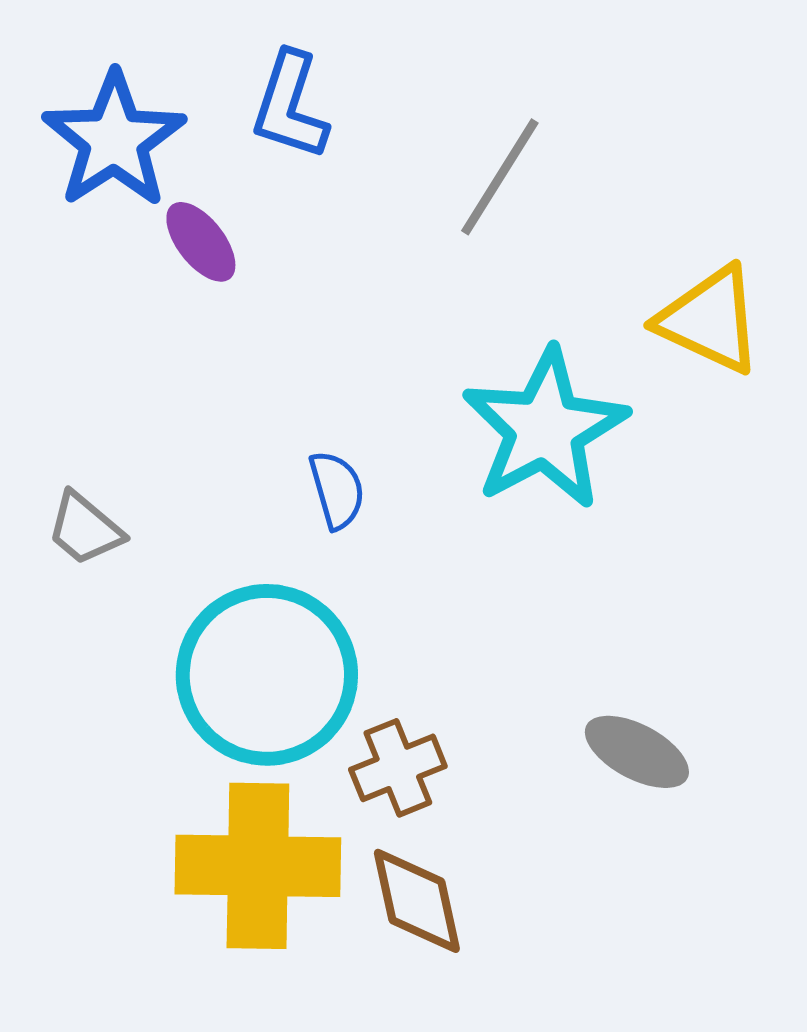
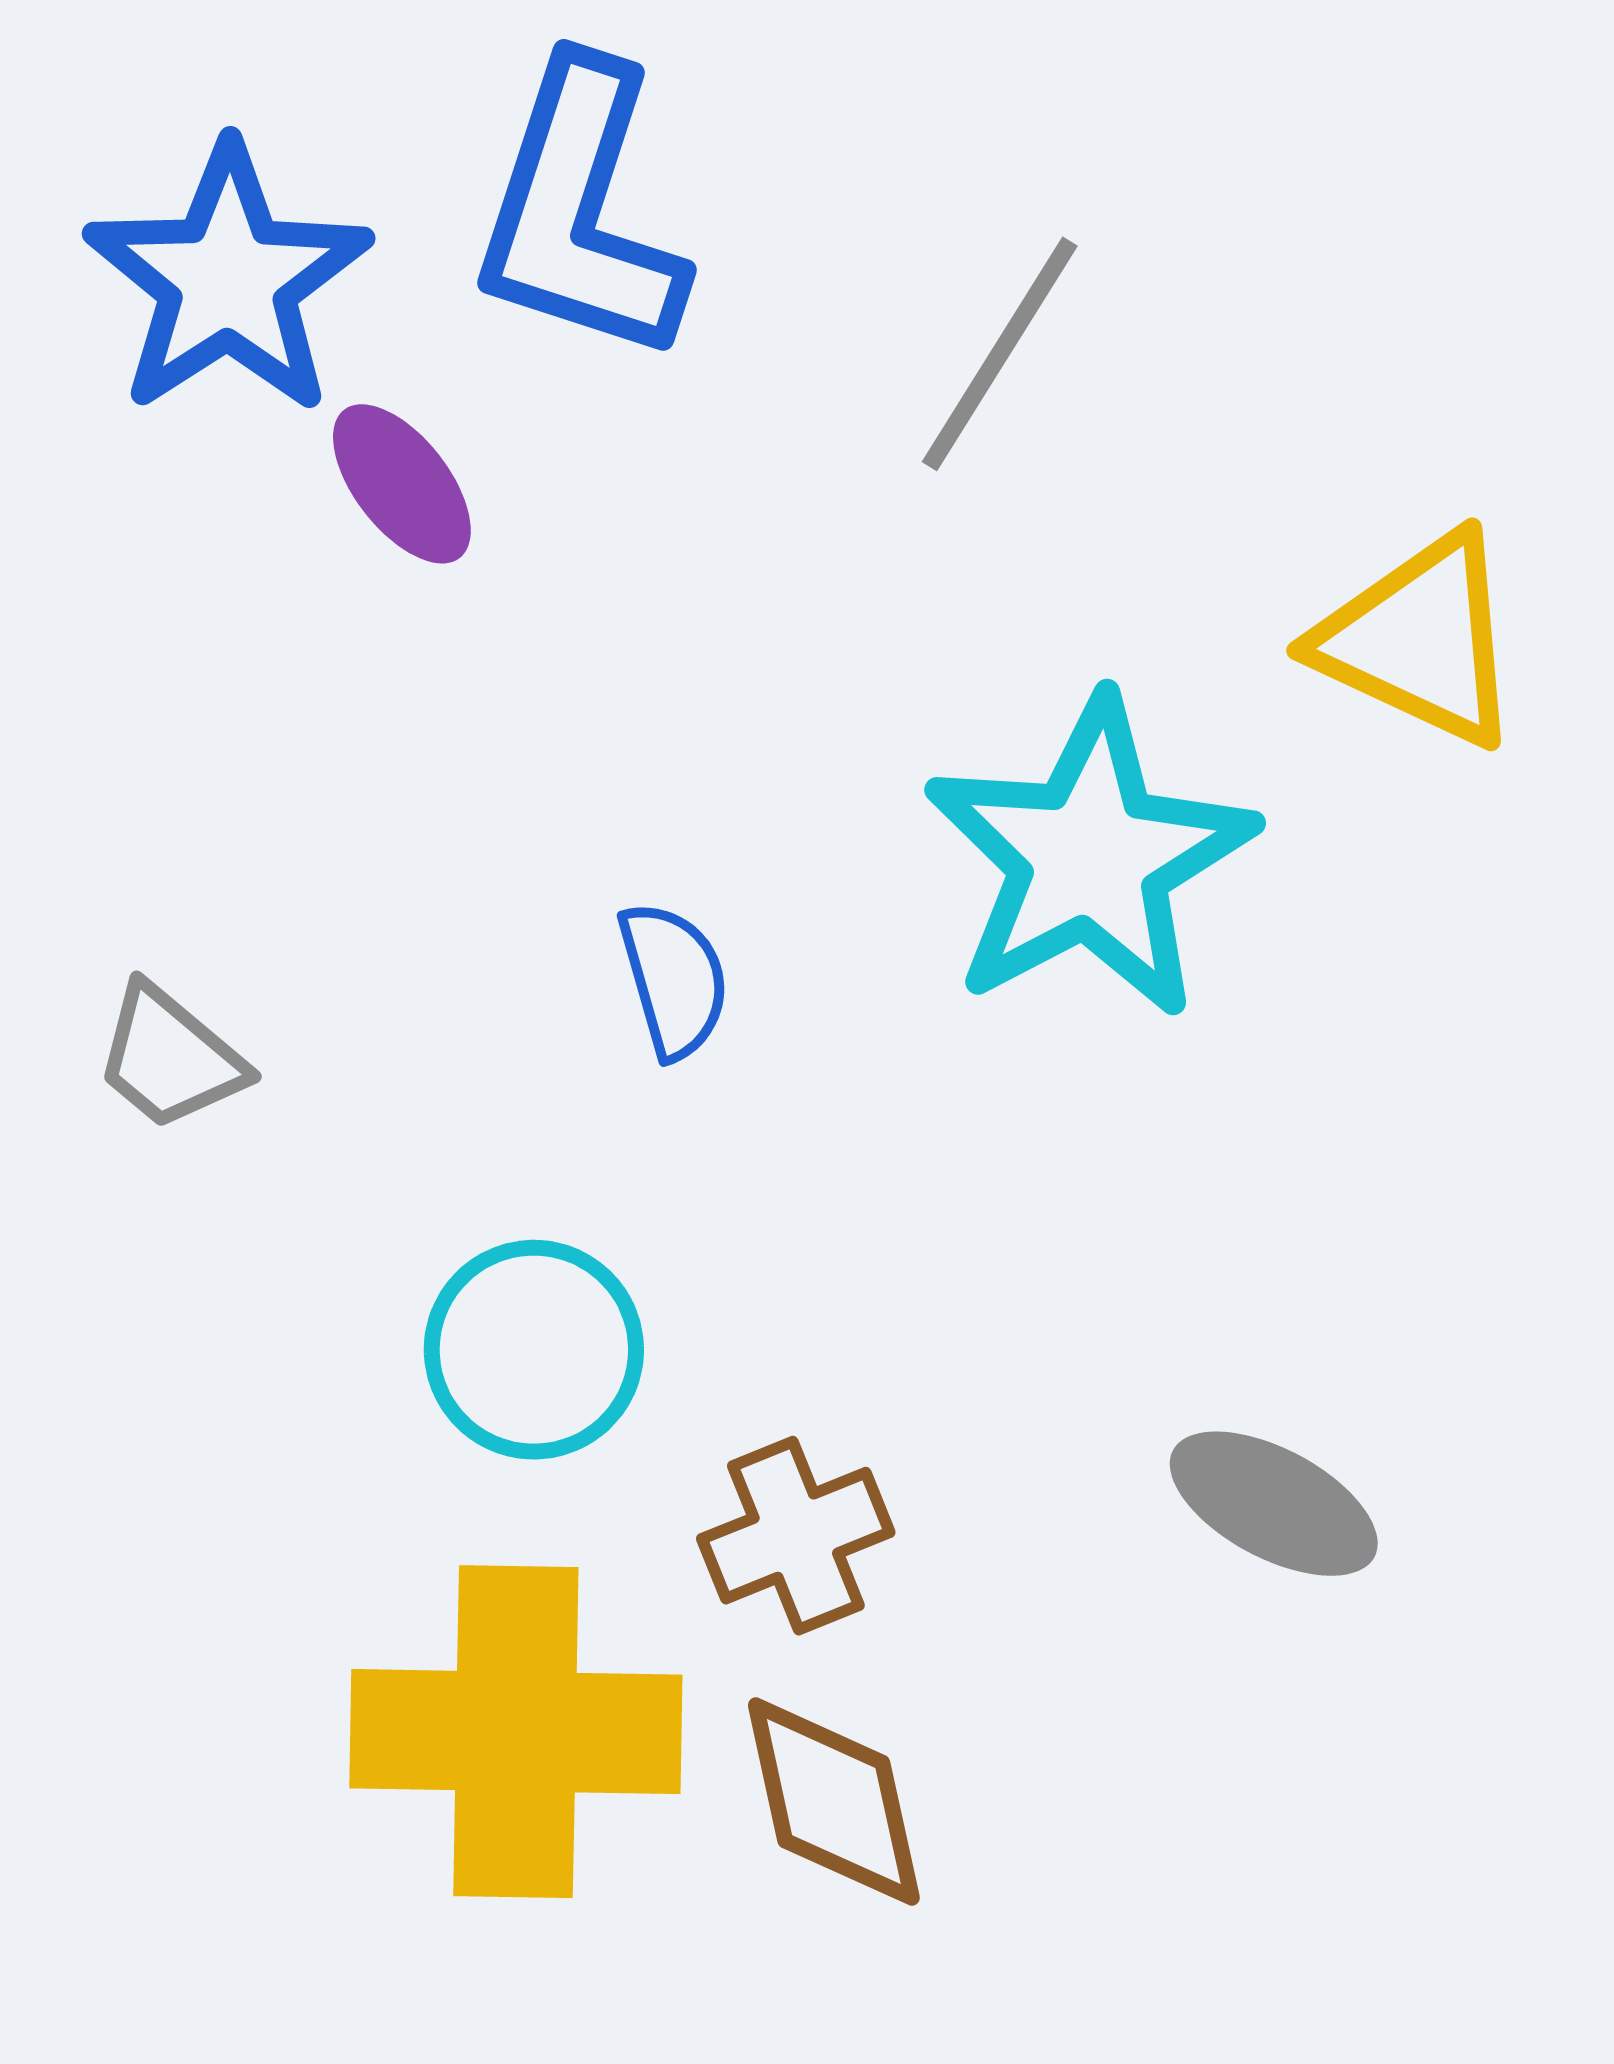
blue L-shape: (290, 106) -> (580, 212), size x1.4
cyan circle: (267, 675) -> (534, 1350), size x0.6

